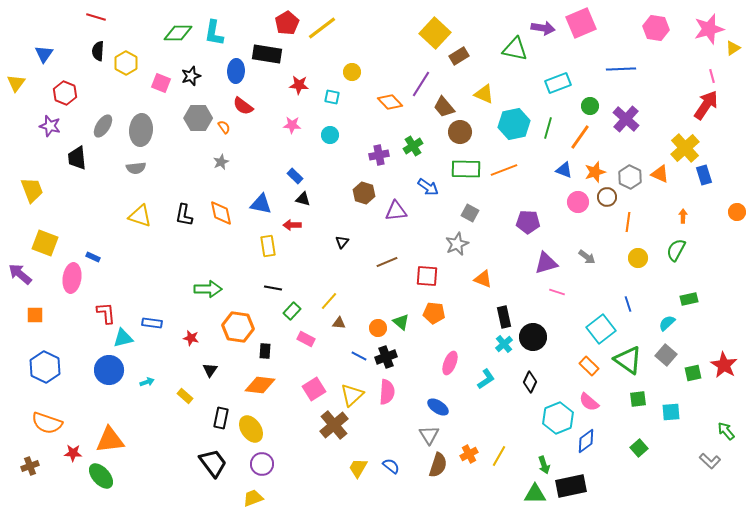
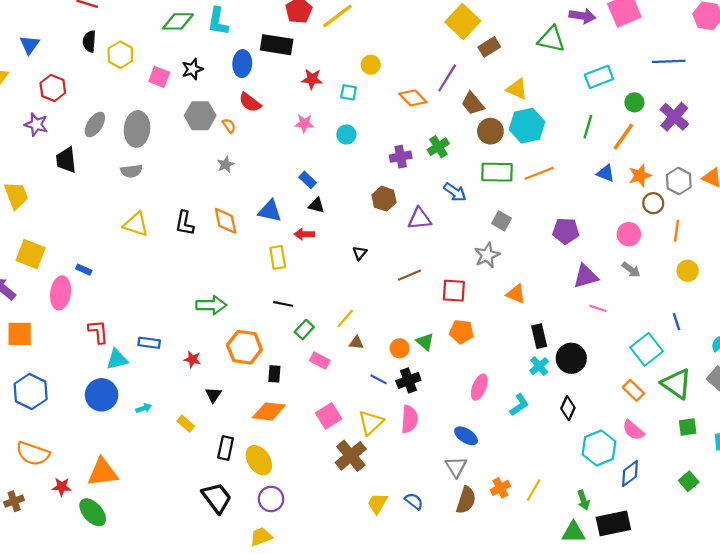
cyan hexagon: (514, 124) -> (527, 126), moved
pink circle: (578, 202) -> (629, 234), moved
orange square: (35, 315) -> (20, 334), size x1.4

